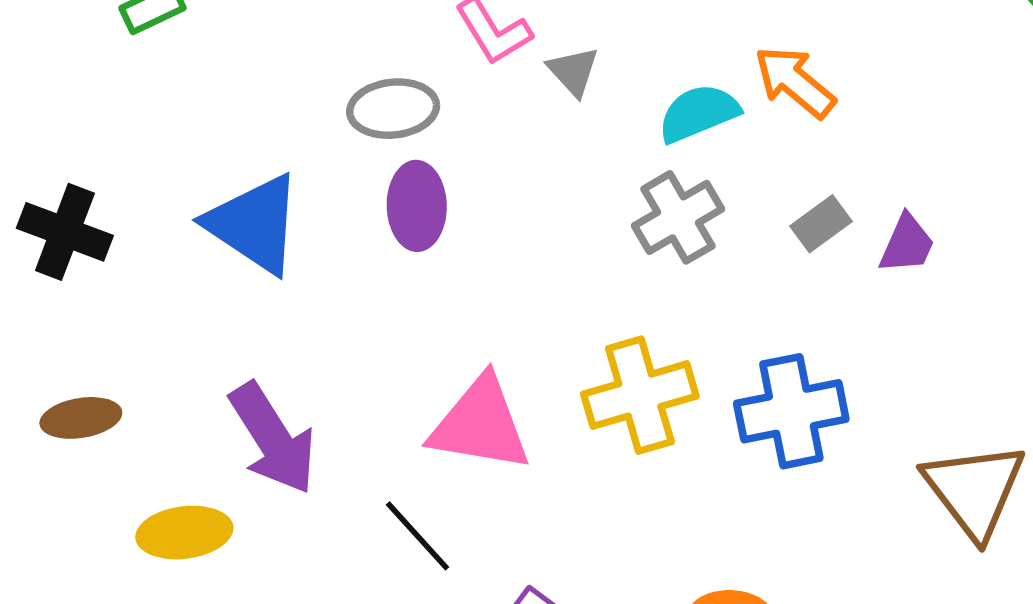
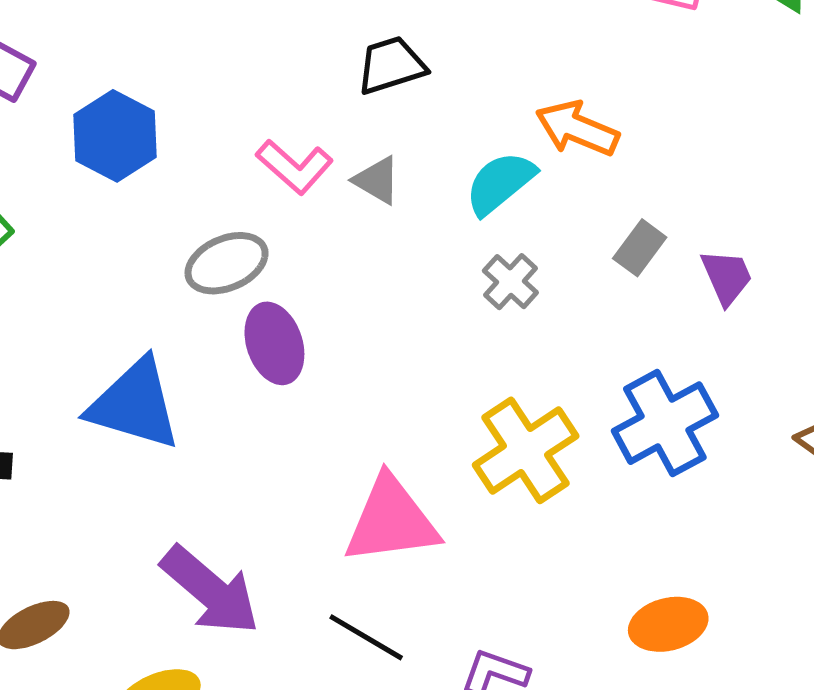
gray cross: (678, 217) -> (510, 282), size x0.7
purple trapezoid: (907, 244) -> (727, 277), moved, turned -30

